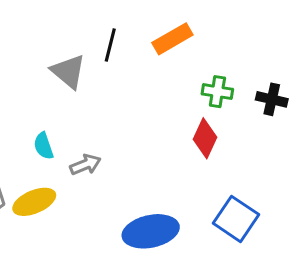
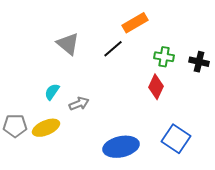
black line: (110, 45) -> (113, 49), moved, turned 35
cyan semicircle: (44, 146) -> (52, 92), turned 54

